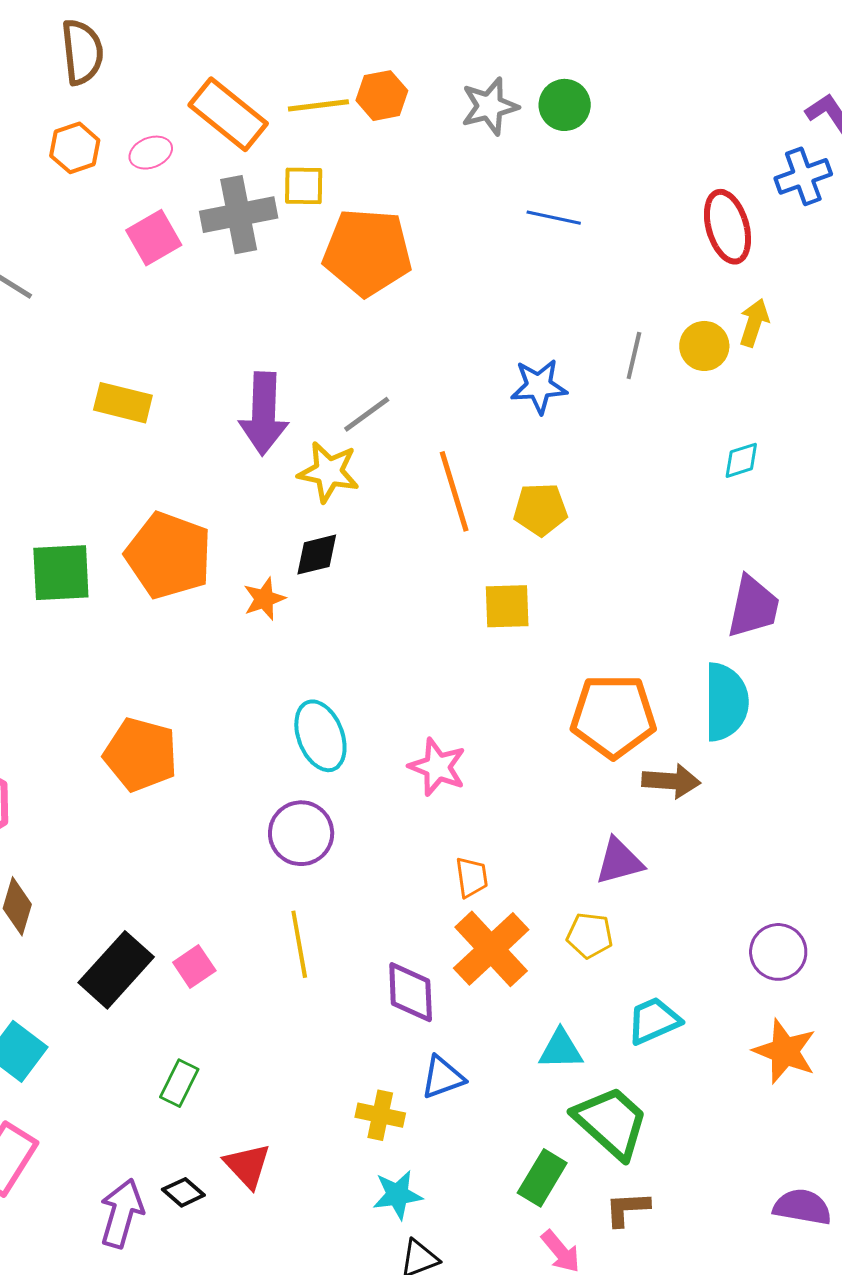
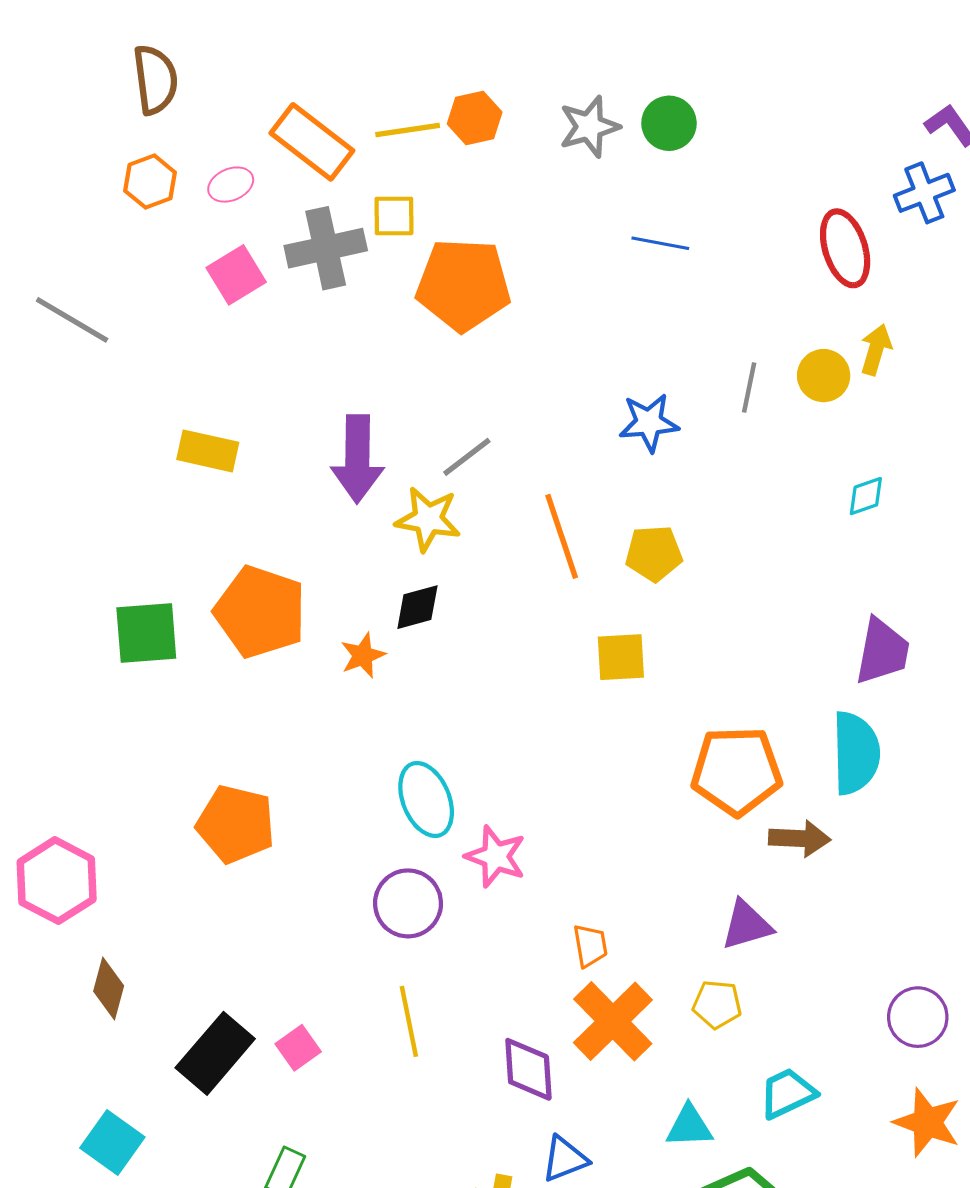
pink star: (437, 767) -> (496, 857), moved

